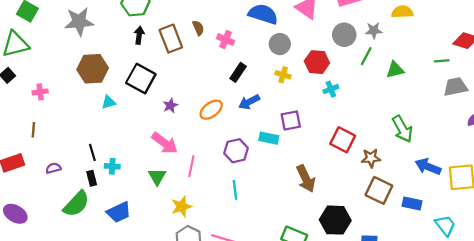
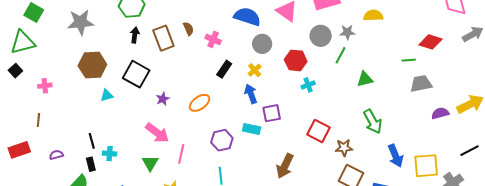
green triangle: (395, 70) -> (365, 79), moved
yellow cross: (283, 75) -> (255, 70), moved, turned 32
blue arrow: (249, 102) -> (251, 94), moved, turned 96
blue arrow: (428, 167) -> (396, 156), turned -135
brown arrow: (306, 179) -> (285, 166), turned 50

